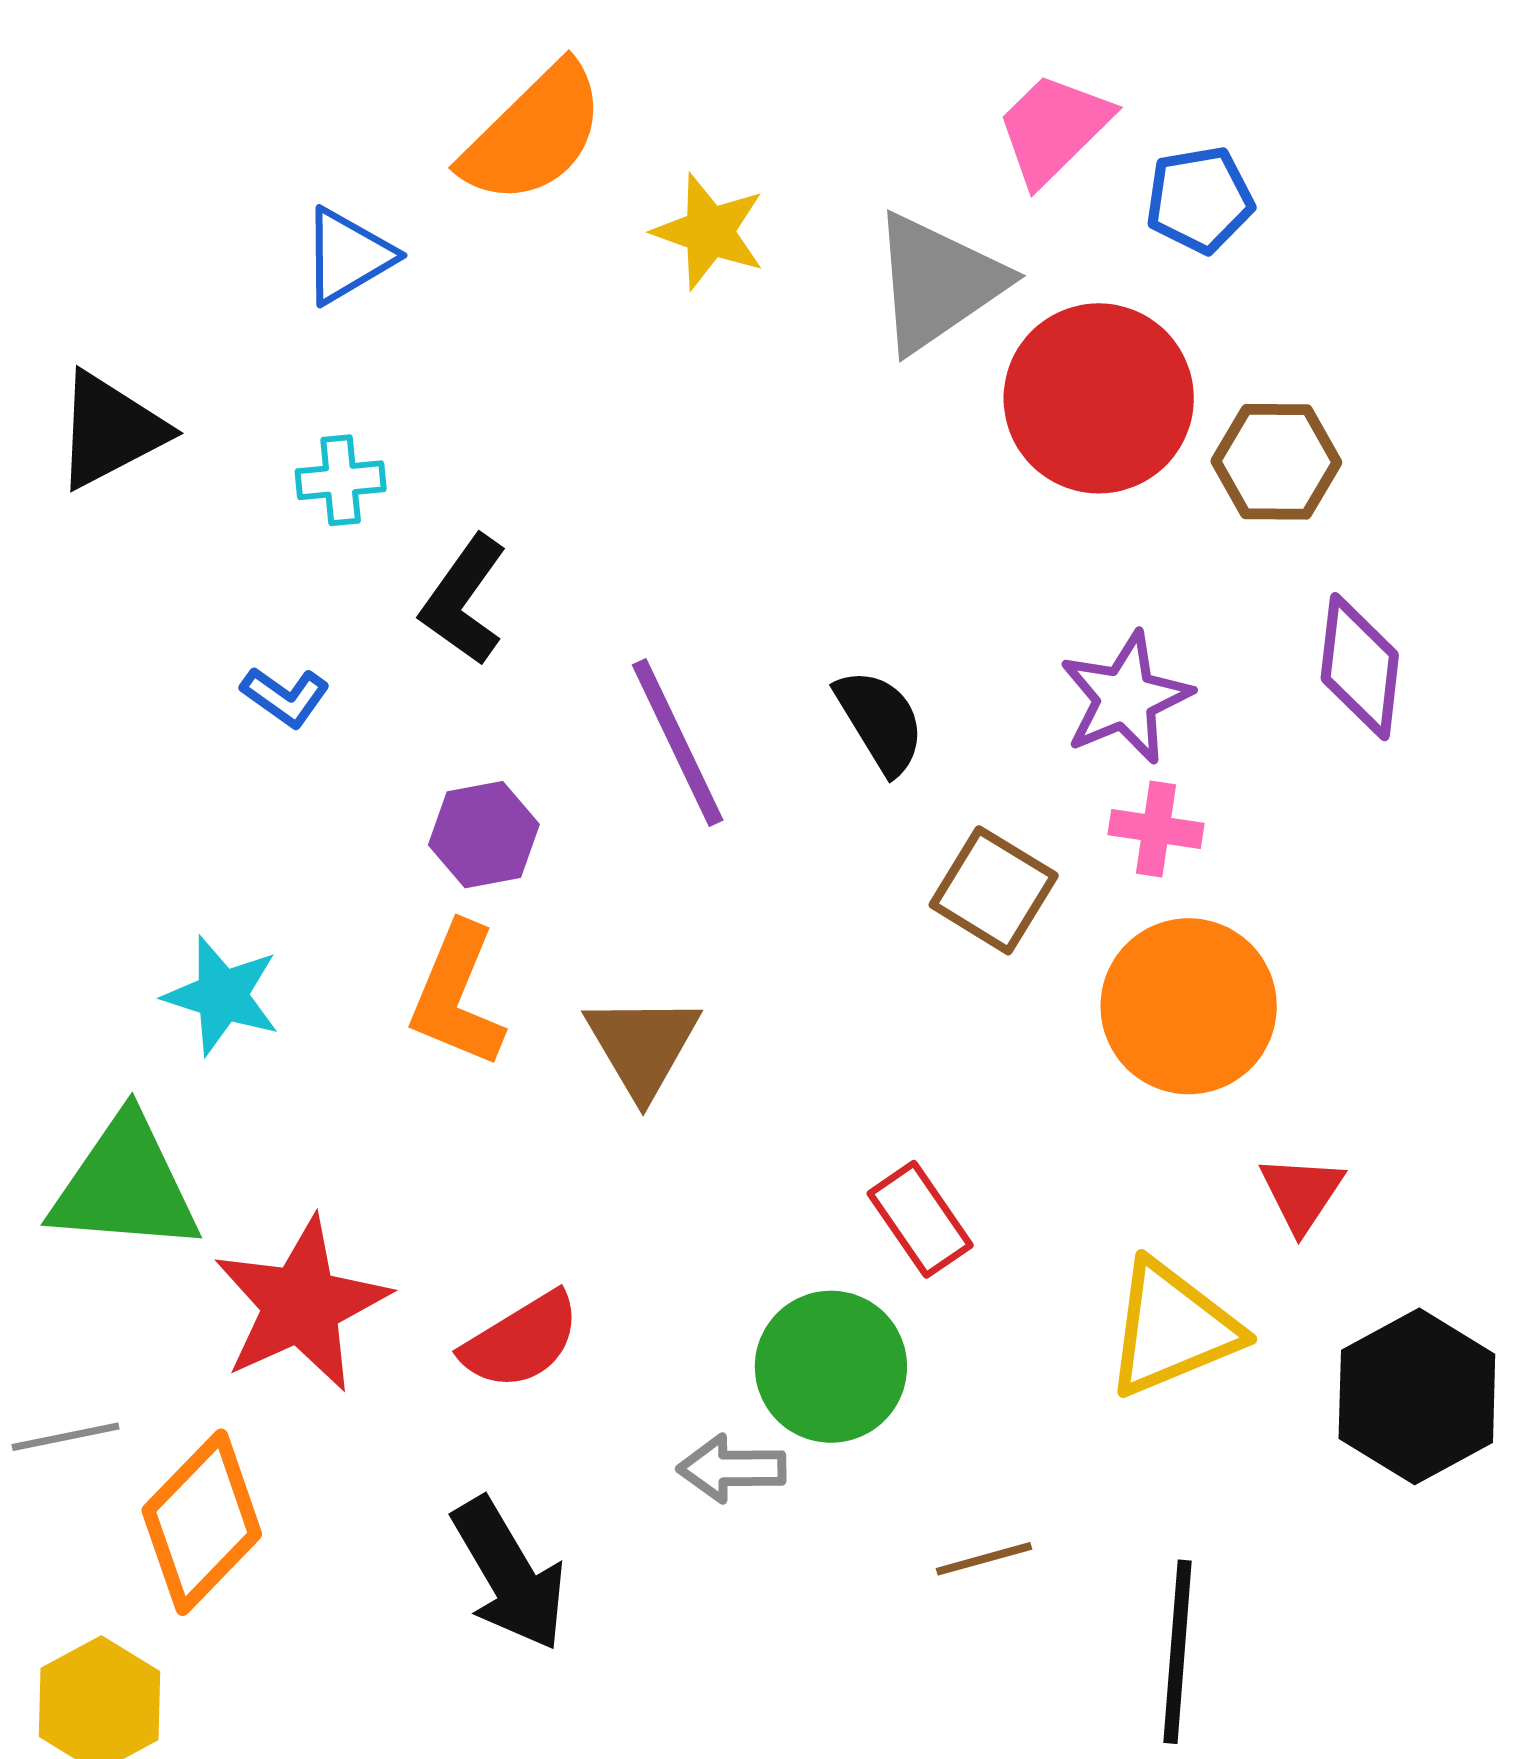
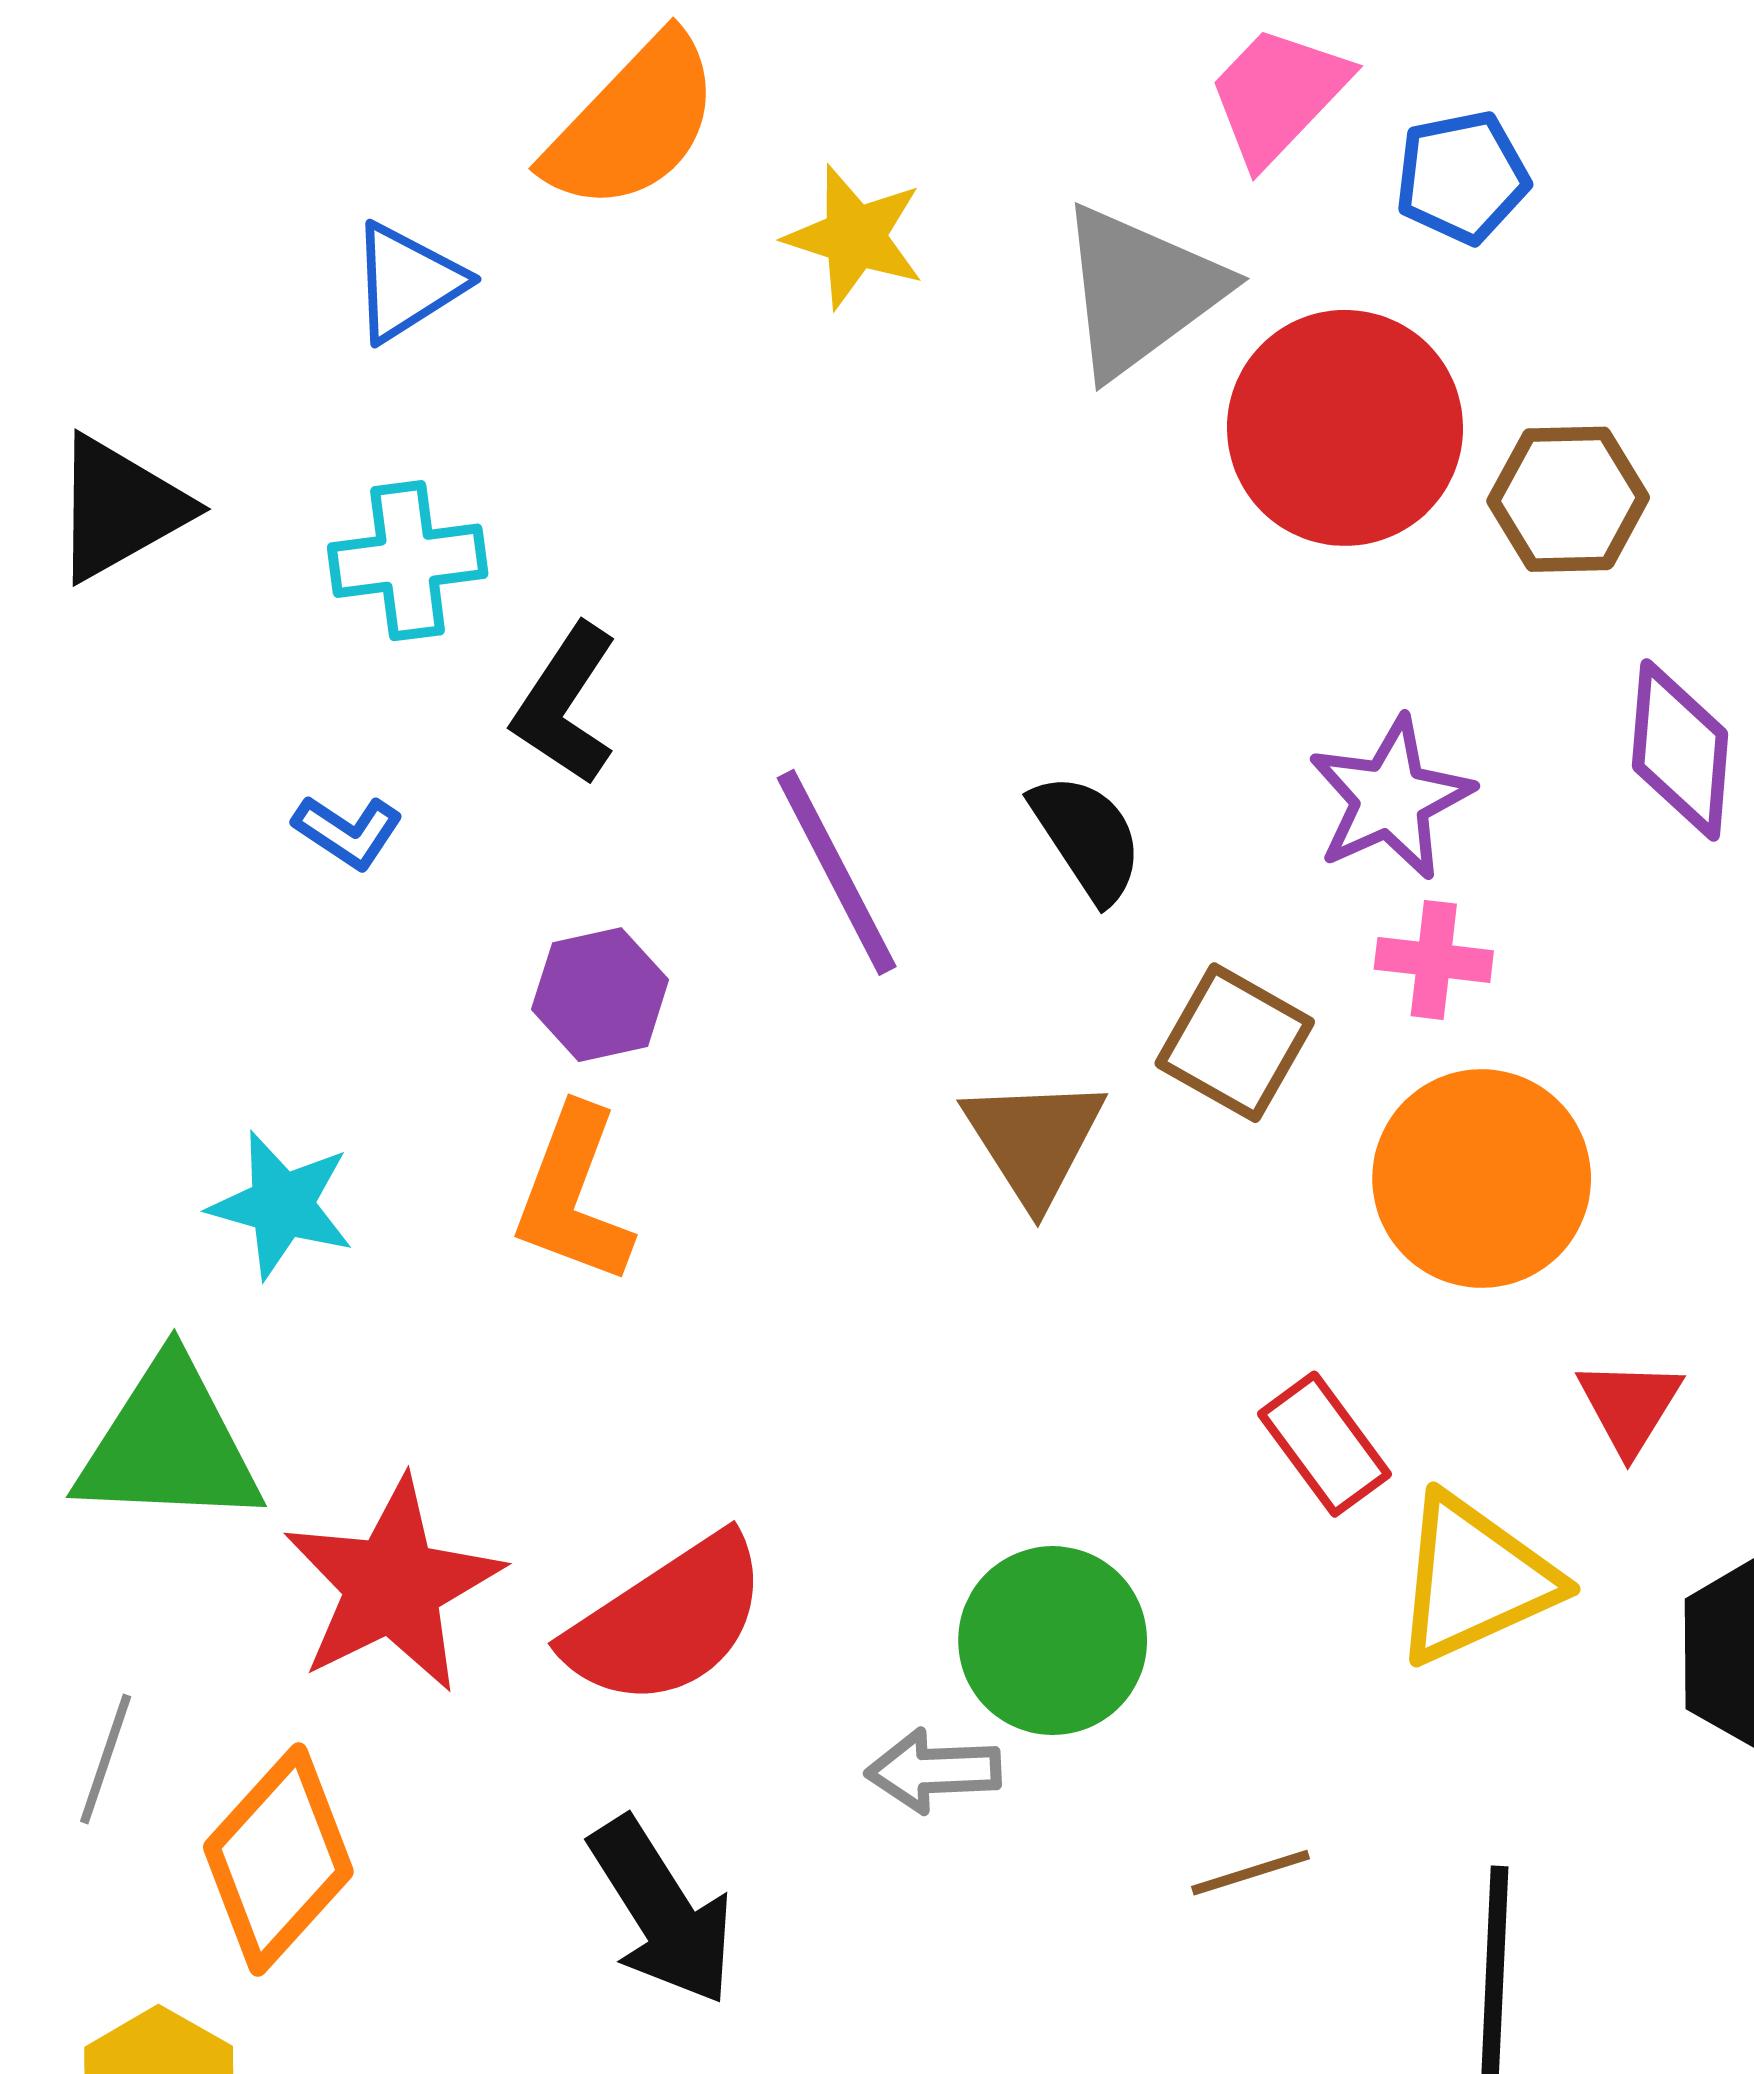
cyan cross: (341, 480) -> (408, 561), size x1.4
brown triangle: (642, 1046) -> (1034, 1140), moved
red rectangle: (920, 1219) -> (1325, 1444), moved
red semicircle: (521, 1341) -> (667, 1621), size x1.4
gray line: (66, 1437) -> (106, 1759), turned -58

